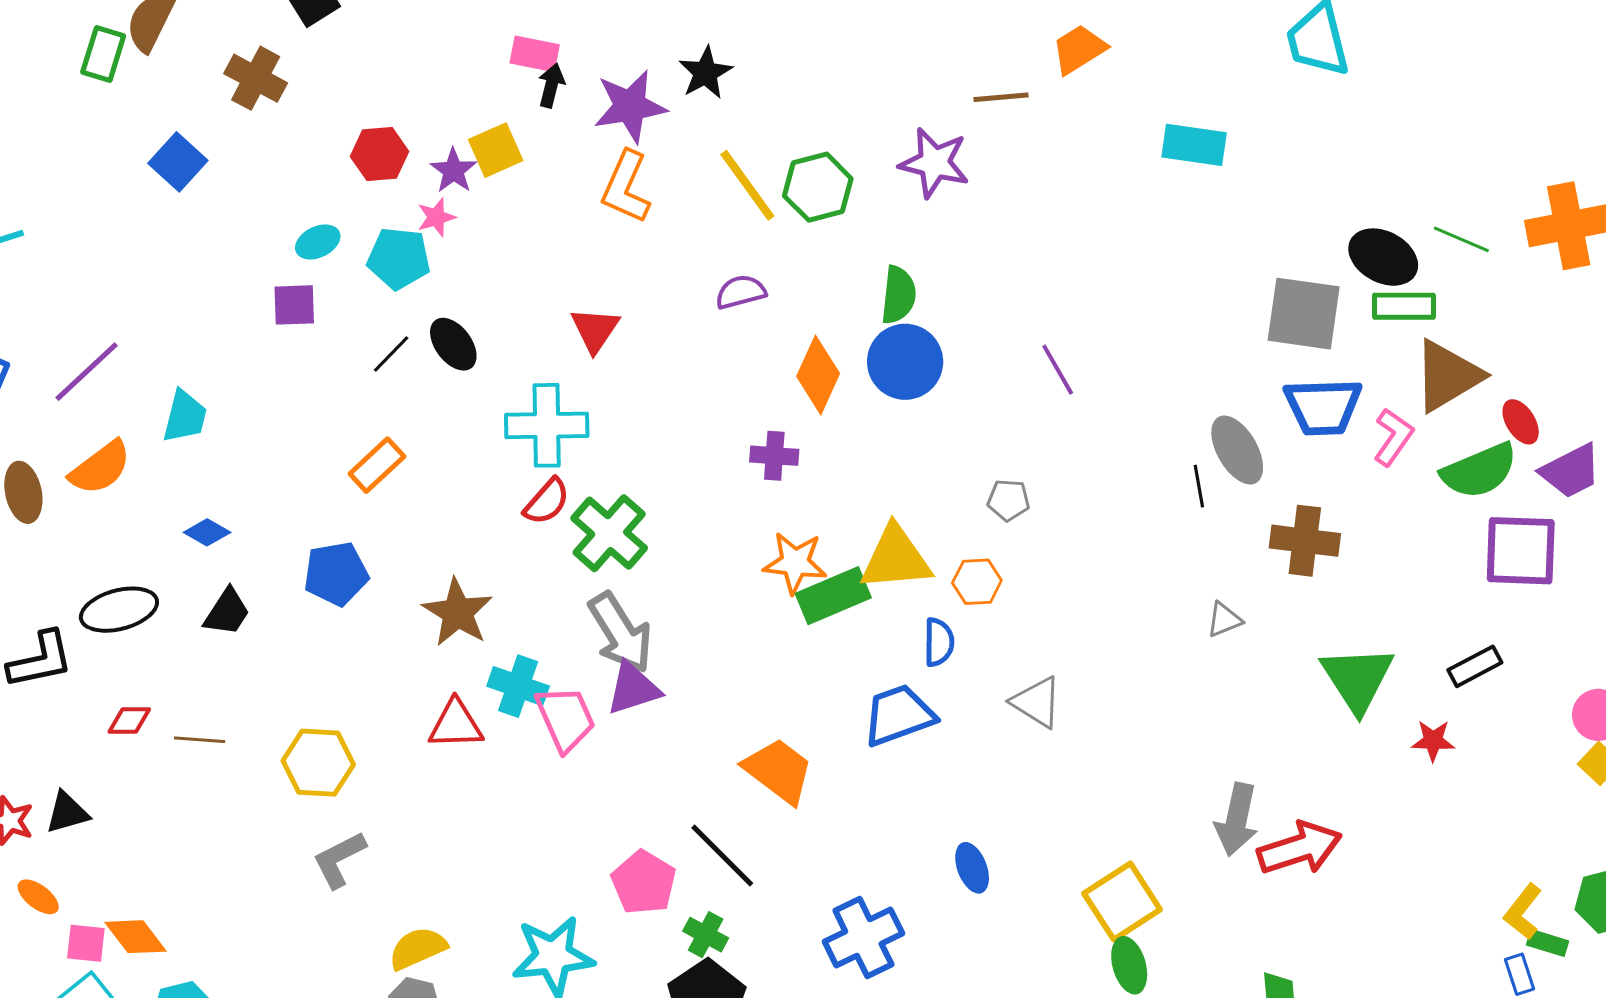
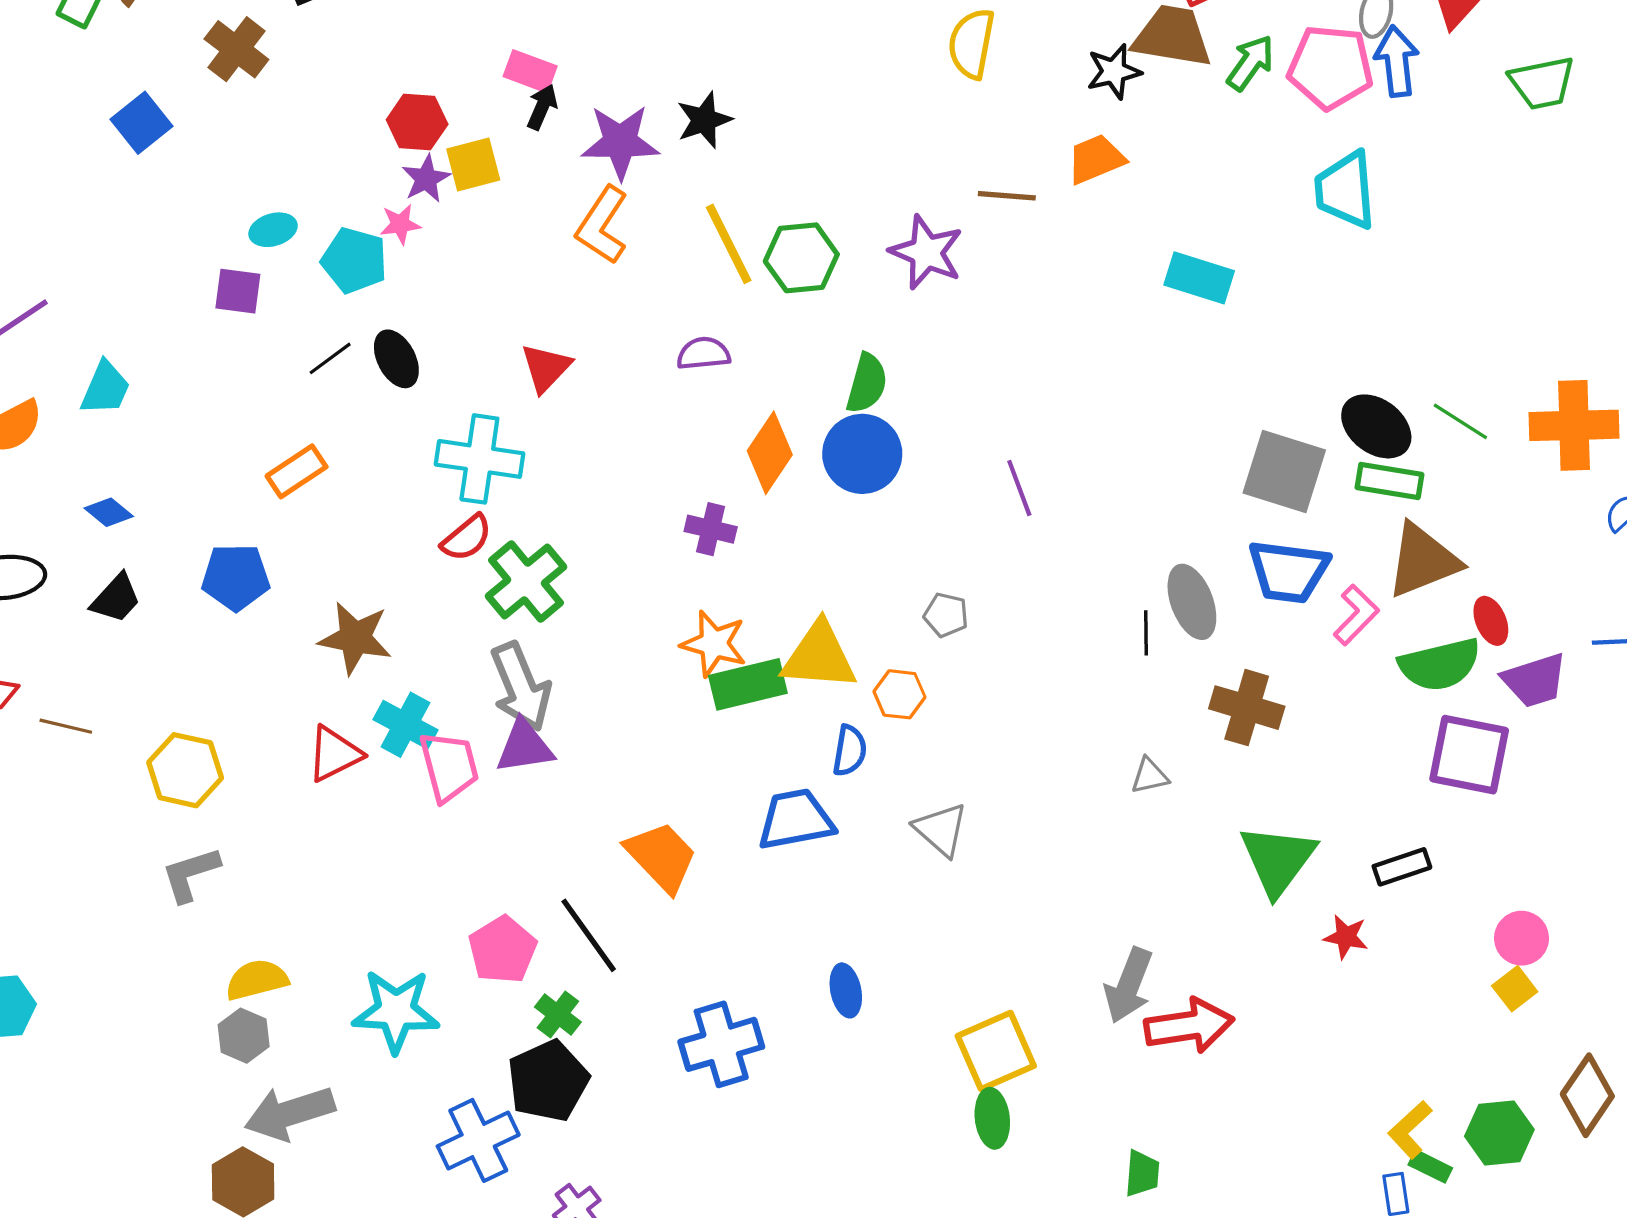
red hexagon: (380, 154) -> (417, 122), moved
brown star: (458, 612) -> (355, 638), turned -30
red triangle: (456, 724) -> (334, 754), turned -34

